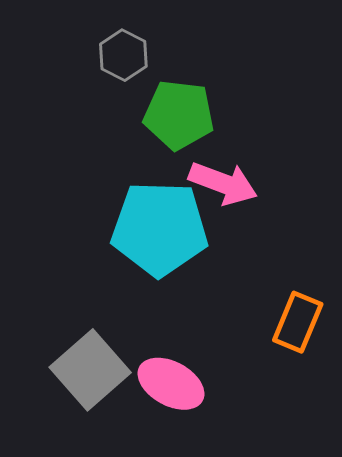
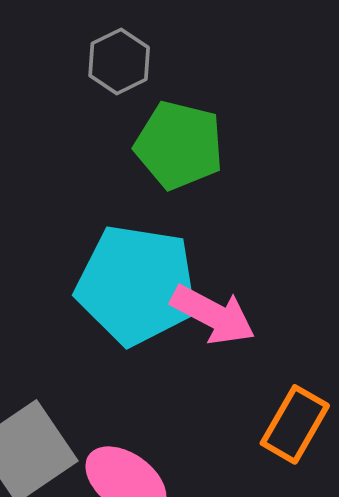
pink arrow: (223, 183) -> (213, 315), moved

